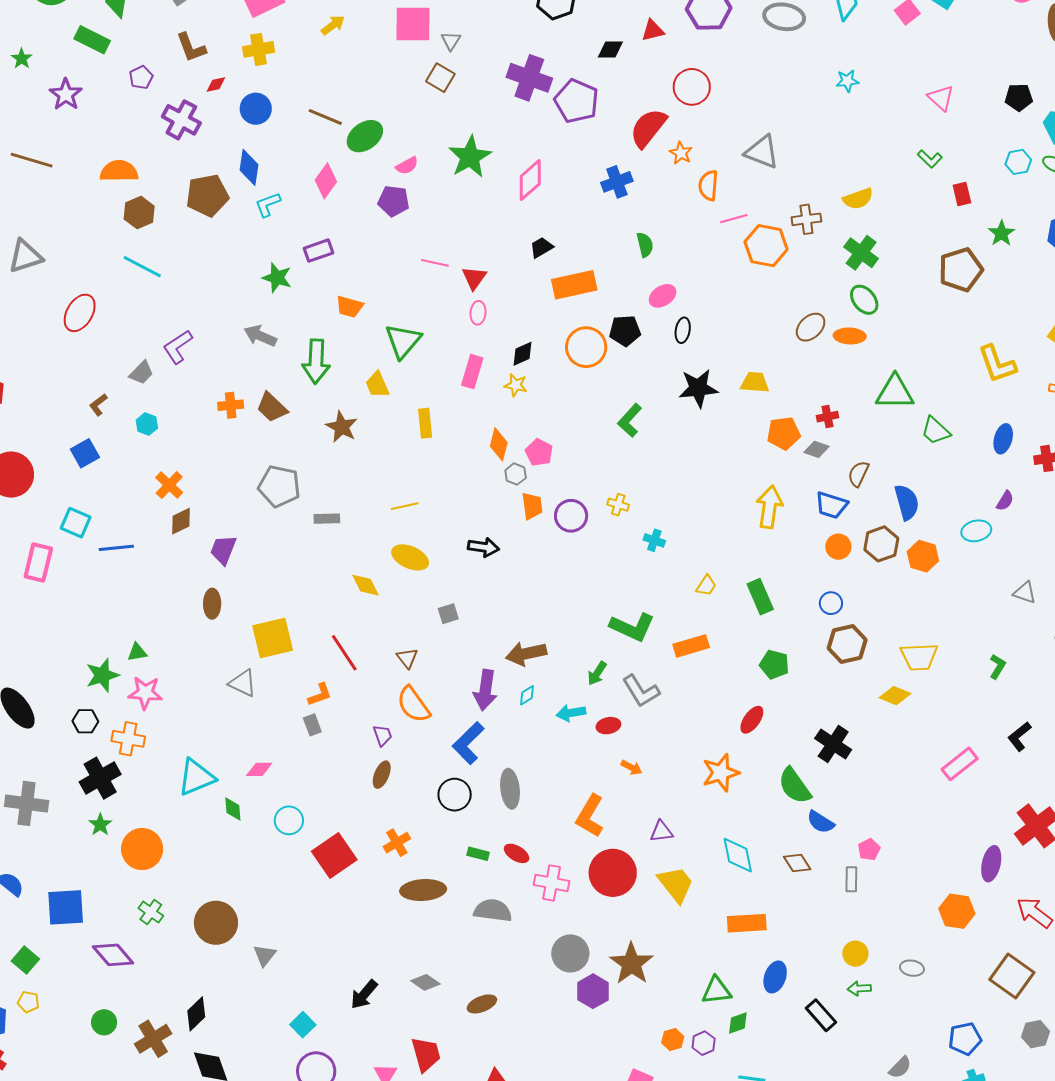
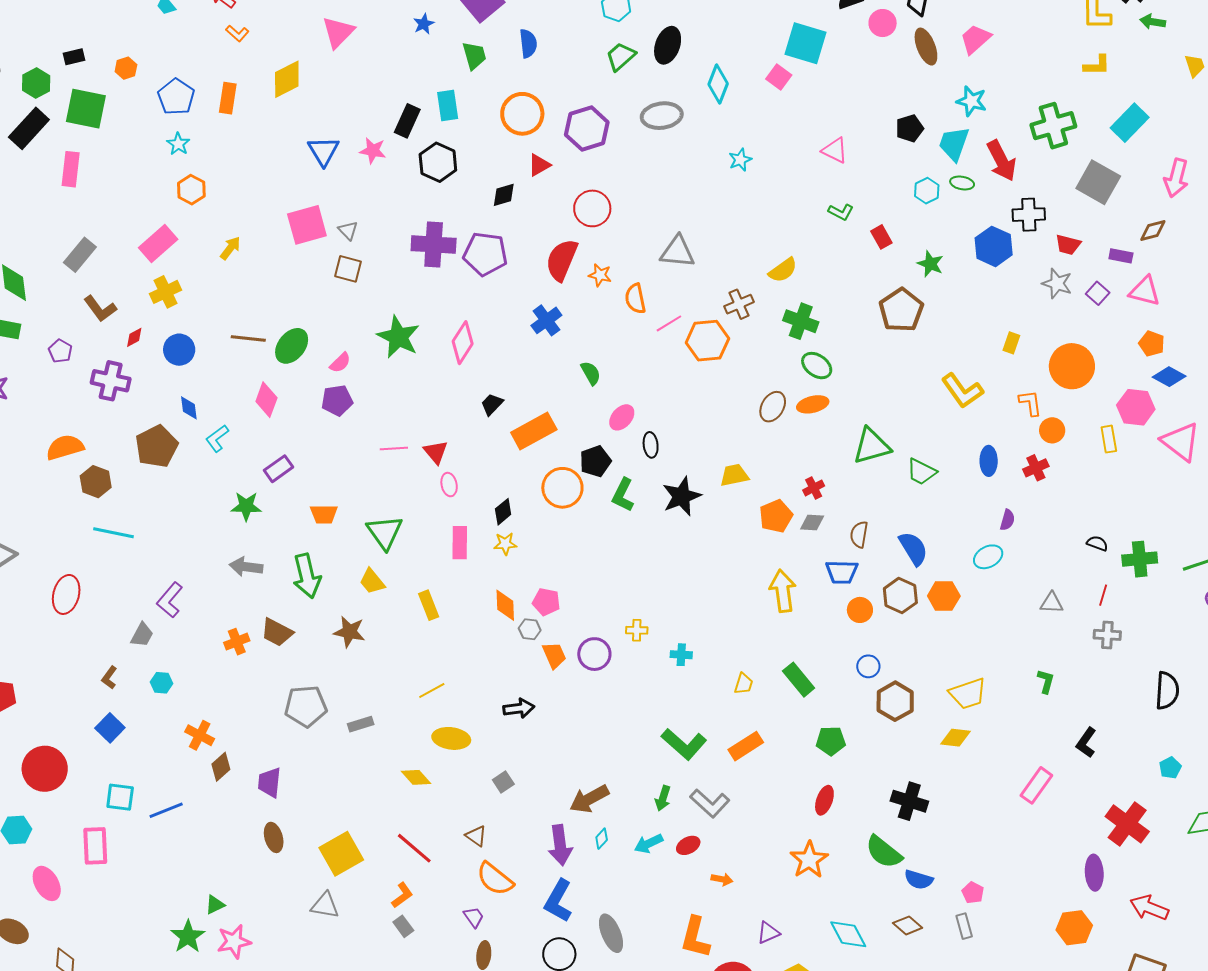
blue diamond: (249, 167) -> (189, 408), size x0.7
green L-shape: (630, 420) -> (623, 495), moved
green L-shape: (632, 627) -> (684, 744), turned 33

